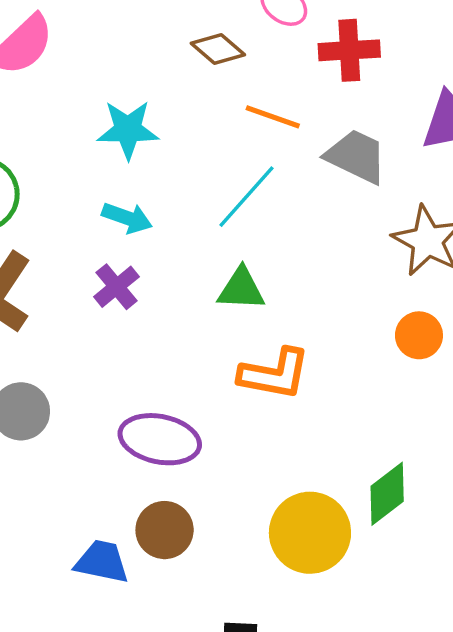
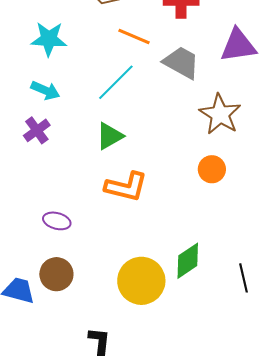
green triangle: (241, 289) -> (110, 136), turned -36
purple ellipse: (160, 439) -> (57, 221), size x0.6

